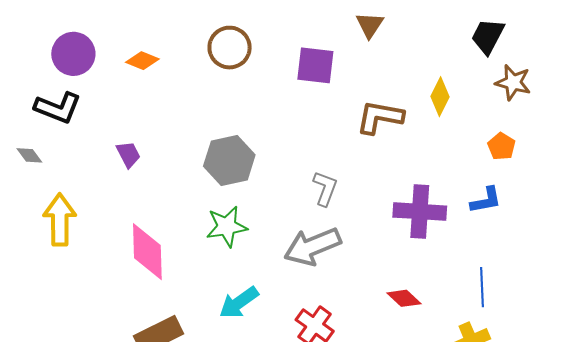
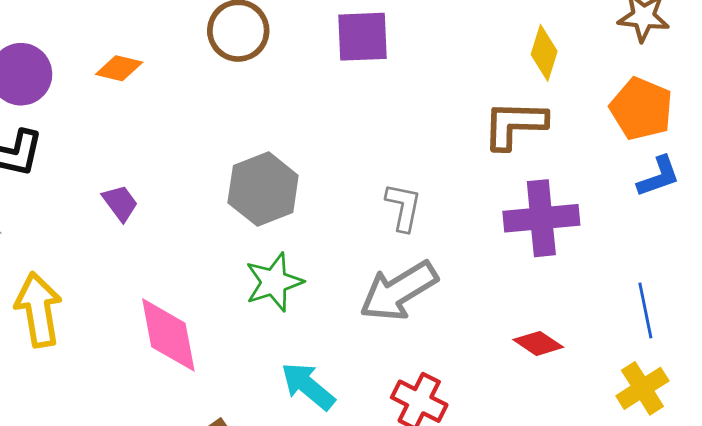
brown L-shape: (380, 117) -> (515, 125), moved
orange pentagon: (501, 146) -> (641, 109), size x1.6
blue L-shape: (486, 200) -> (659, 177), moved
cyan arrow: (239, 303) -> (308, 386), turned 84

